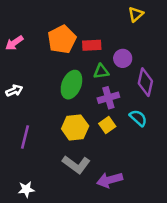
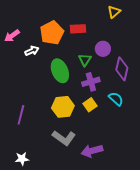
red rectangle: (92, 45) -> (78, 29), moved
green triangle: (101, 71) -> (85, 60), turned -48
green ellipse: (71, 85) -> (60, 71), turned -45
white arrow: (14, 91) -> (32, 51), moved

